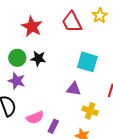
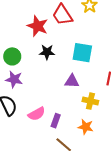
red star: (32, 27) -> (38, 26), moved
black star: (38, 58) -> (47, 52), moved

